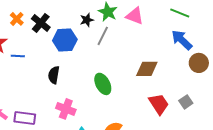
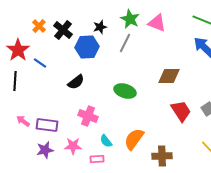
black star: (87, 20) -> (100, 27), moved
blue line: (18, 56) -> (40, 63), turned 32
black semicircle: (54, 75) -> (76, 82), turned -138
green ellipse: (103, 84) -> (125, 91), turned -45

